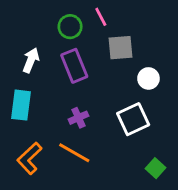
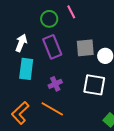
gray square: (120, 48) -> (85, 48), moved
cyan rectangle: (21, 105) -> (26, 69), moved
white square: (133, 119) -> (94, 85), turned 35

